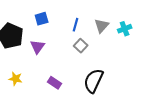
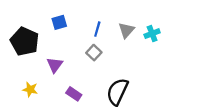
gray square: (81, 46) -> (94, 53), moved
purple triangle: (38, 47) -> (55, 65), moved

